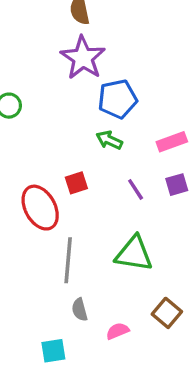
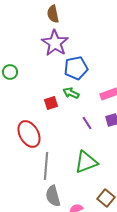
red square: (76, 183) -> (51, 103), moved
green triangle: (134, 254) -> (86, 162), turned -30
gray semicircle: (80, 310) -> (53, 196), size x1.5

